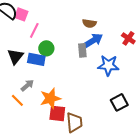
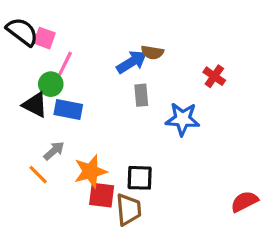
blue arrow: (93, 40) -> (132, 62), moved
green circle: (46, 48) -> (51, 84), moved
black triangle: (15, 56) -> (35, 105), turned -42
black square: (119, 102) -> (140, 178), moved, turned 30

